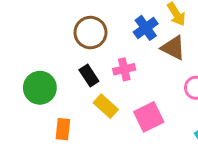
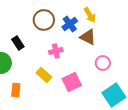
brown circle: (90, 33) -> (44, 20), moved
black rectangle: (89, 75) -> (18, 43), moved

